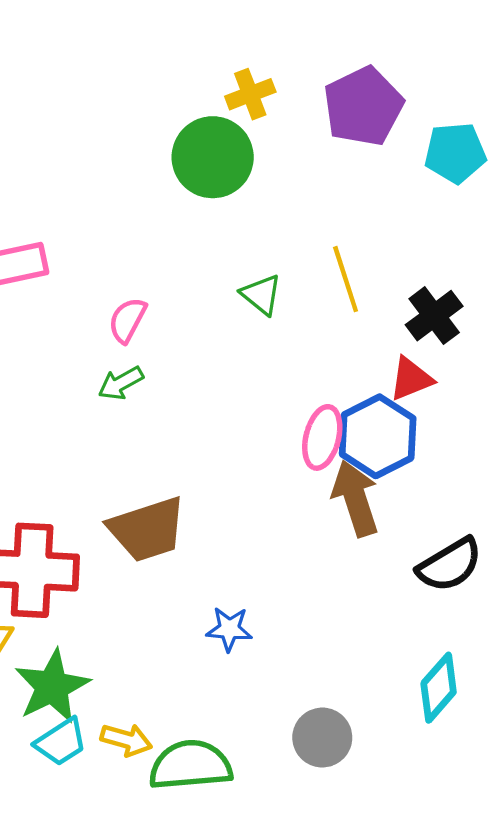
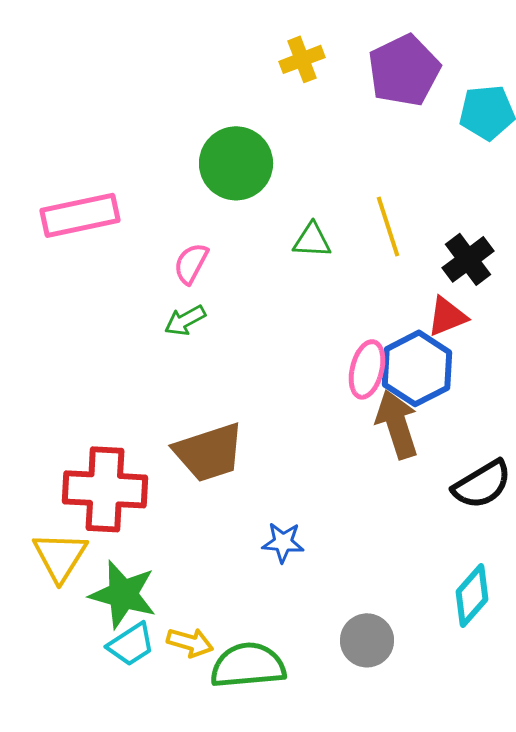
green circle: (213, 157) -> (236, 163), moved
green triangle: (261, 295) -> (312, 240), turned -36
green star: (52, 687) -> (123, 594), turned -30

